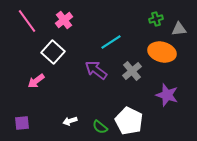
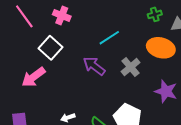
pink cross: (64, 20) -> (62, 15), turned -30
pink arrow: (36, 81) -> (33, 77), size x1.4

